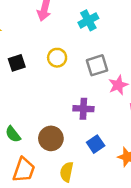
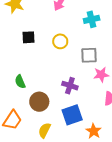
green semicircle: (13, 134) -> (20, 82), moved
blue square: (96, 144) -> (72, 115), size x1.5

